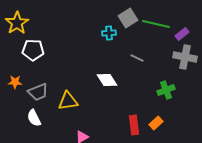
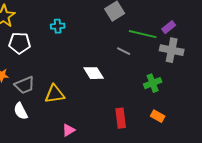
green line: (156, 24) -> (143, 34), moved
cyan cross: (109, 33) -> (58, 26), moved
orange rectangle: (156, 123) -> (158, 116), moved, turned 72

